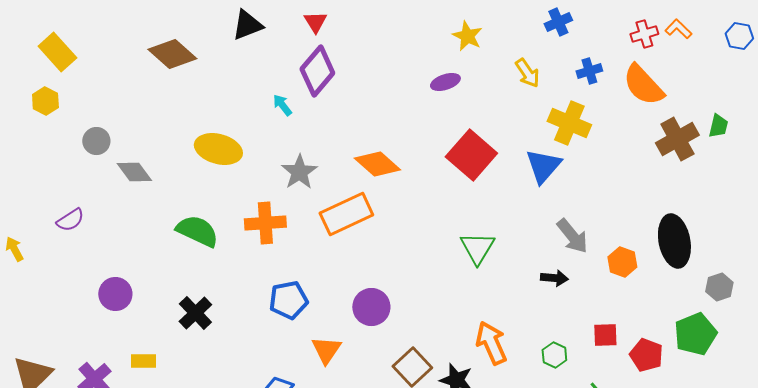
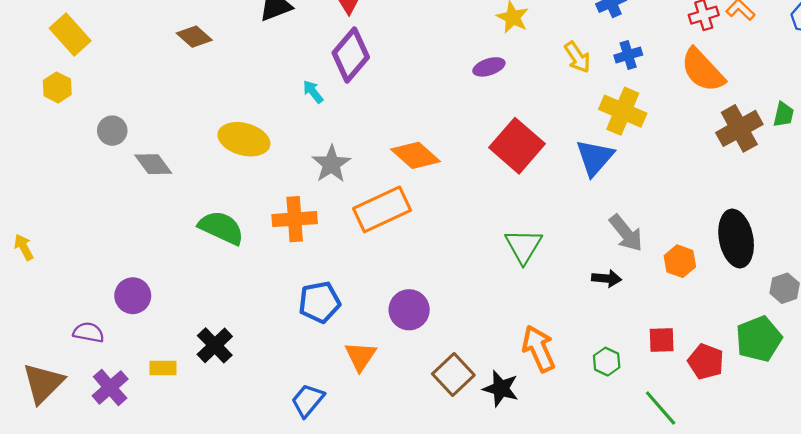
brown diamond: (172, 54) -> (194, 37), size x0.7
blue cross: (589, 71) -> (628, 55), moved
purple semicircle: (70, 220) -> (89, 332), moved, turned -136
black cross: (195, 313) -> (215, 345), moved

